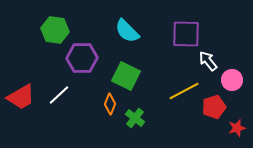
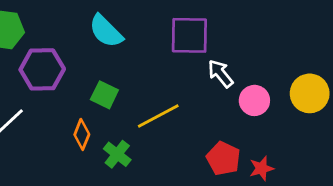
green square: (126, 76) -> (104, 95), size x0.7
yellow line: (184, 91) -> (158, 116), moved
red pentagon: (214, 107) -> (223, 158), moved, turned -30

